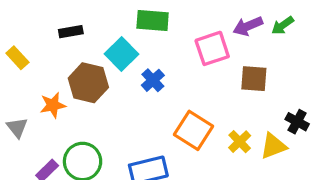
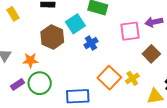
brown square: (254, 79) -> (151, 54), turned 30
orange star: (53, 105) -> (30, 60), moved
yellow cross: (240, 142) -> (132, 78), moved

